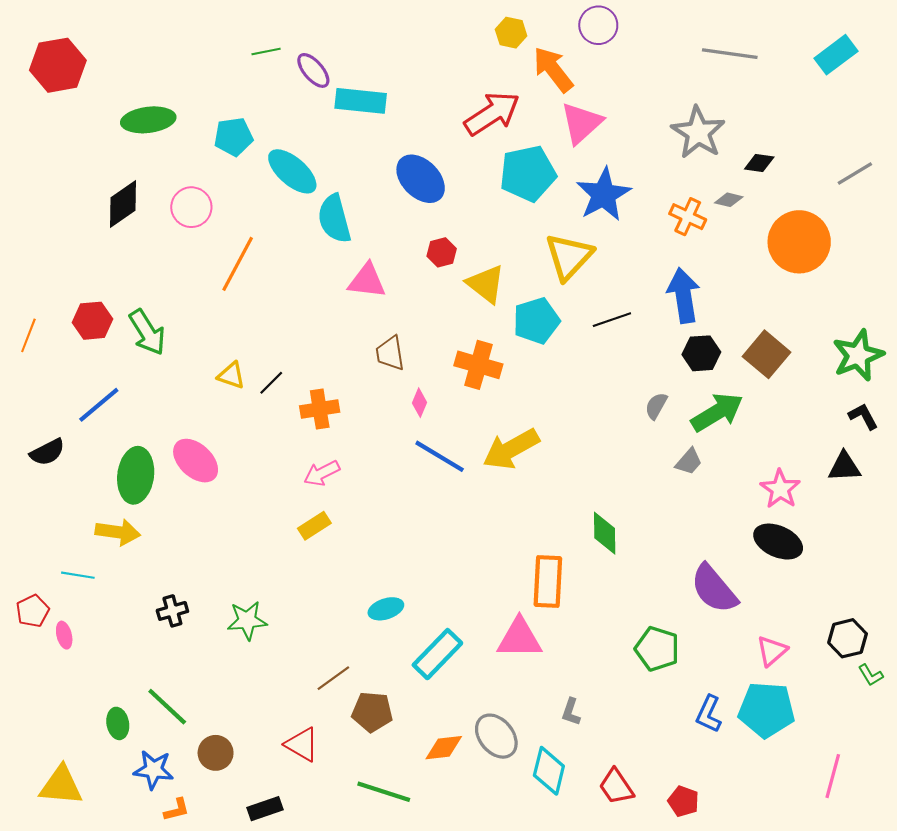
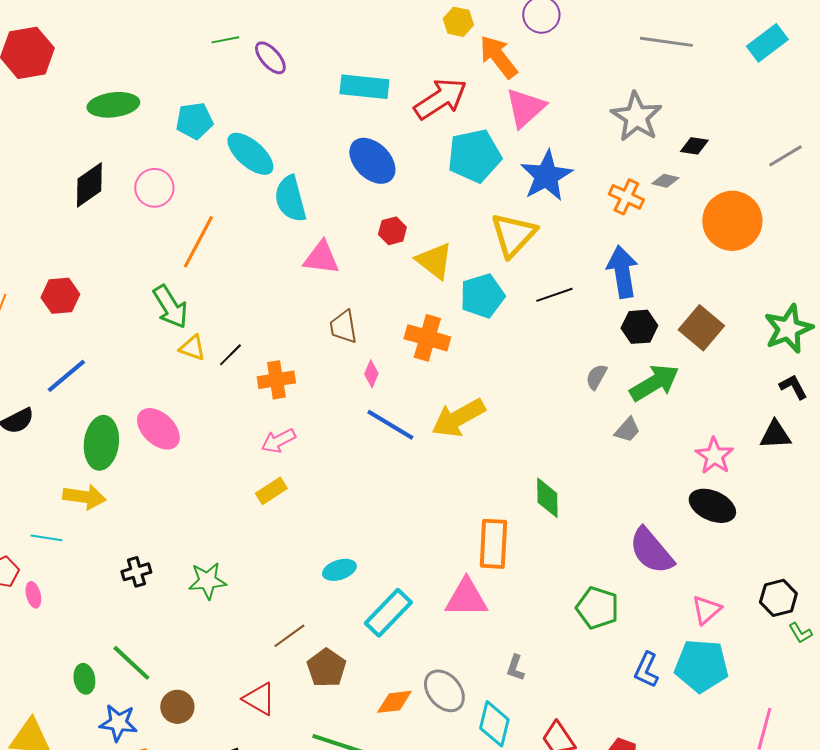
cyan rectangle: (361, 101) -> (364, 87), moved
green arrow: (147, 332) -> (170, 307), moved
brown pentagon: (372, 712) -> (326, 668), turned 30

